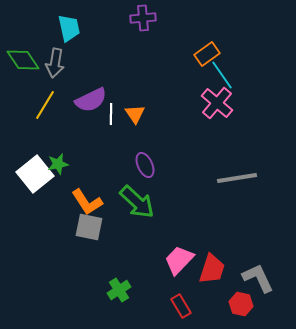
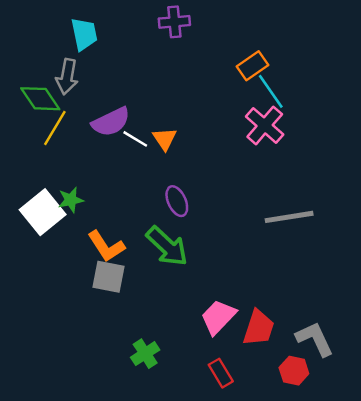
green diamond: (23, 60) -> (40, 99), moved
white line: (111, 114) -> (135, 139), turned -60

